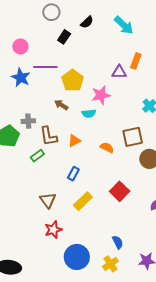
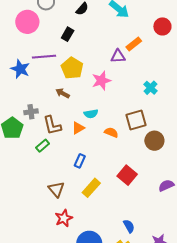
black rectangle: (64, 37) -> (68, 34), moved
pink circle: (20, 47) -> (27, 22), moved, size x1.5
orange rectangle: (136, 61) -> (134, 44), turned 35
cyan semicircle: (89, 113) -> (91, 114), moved

